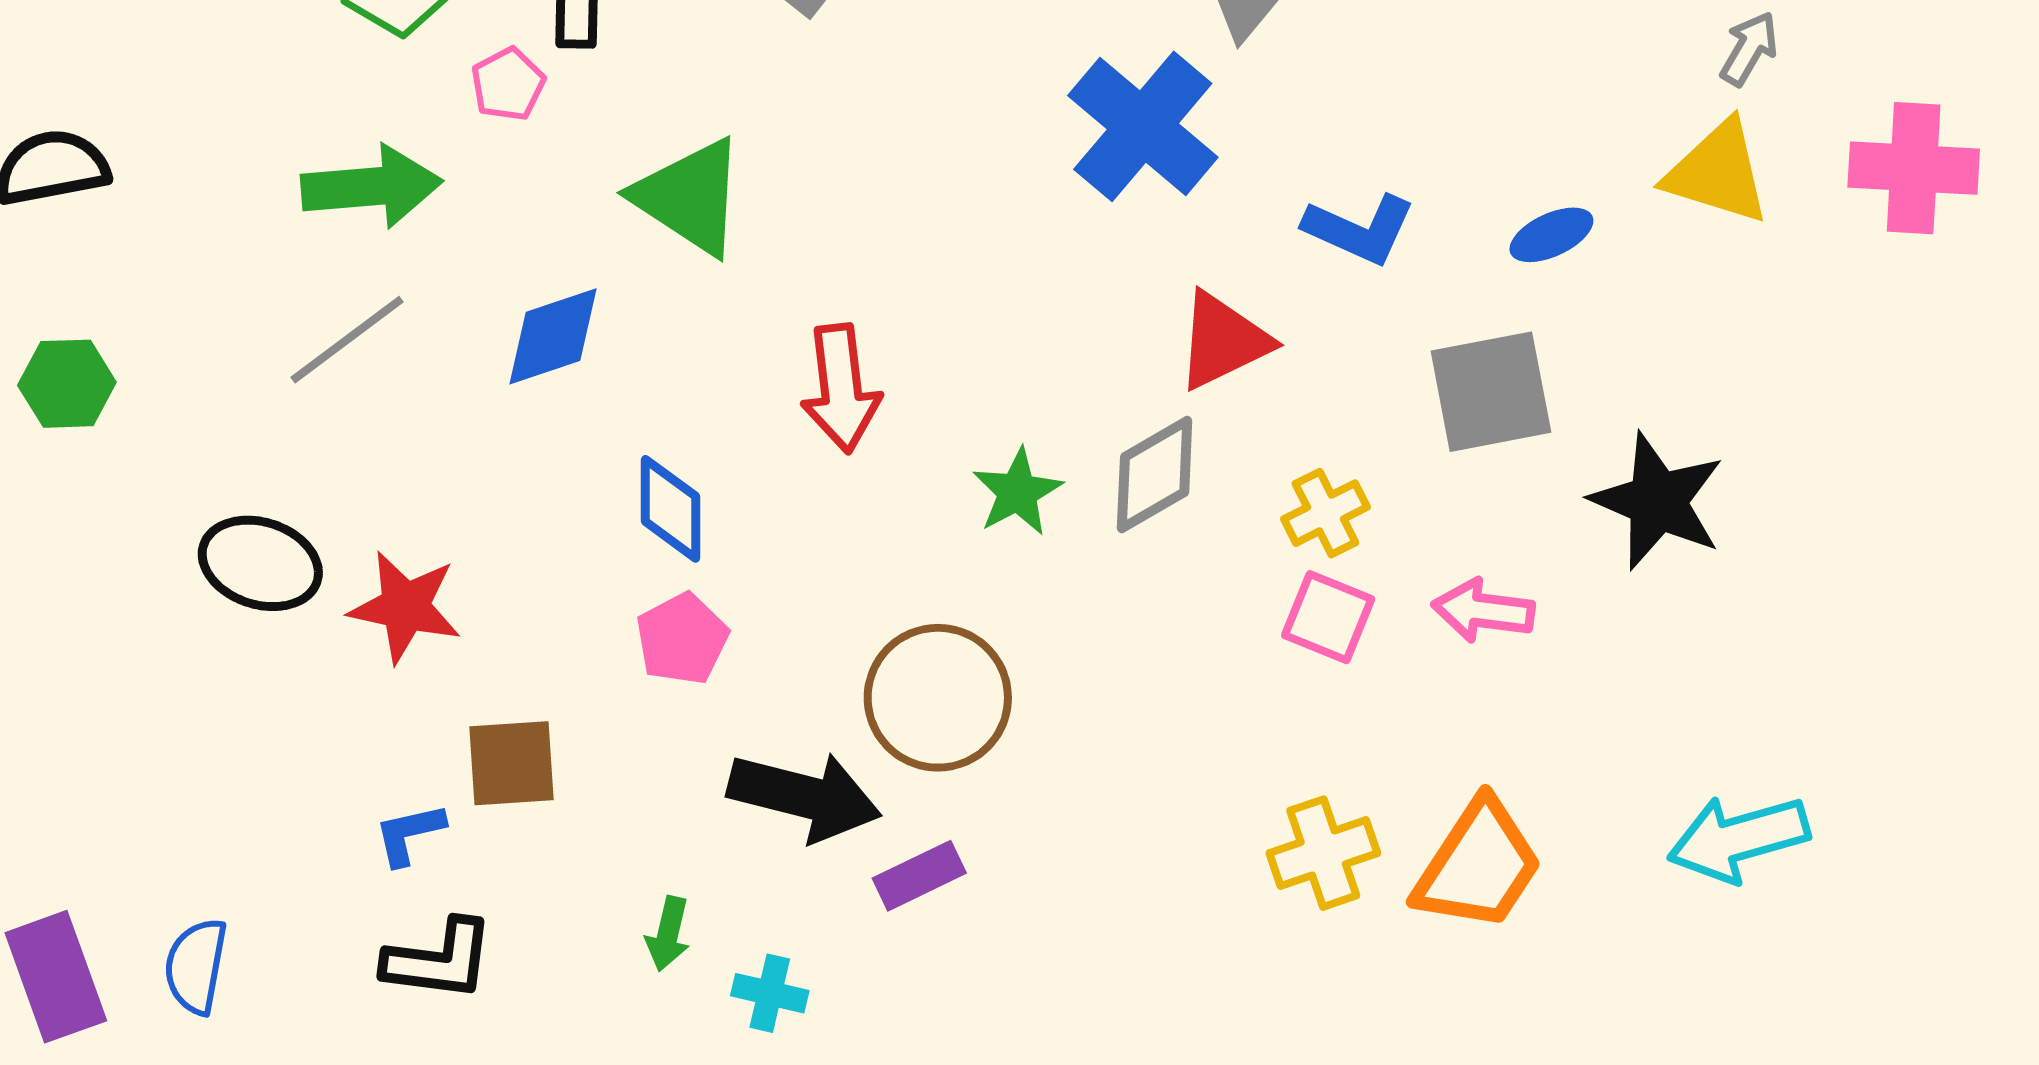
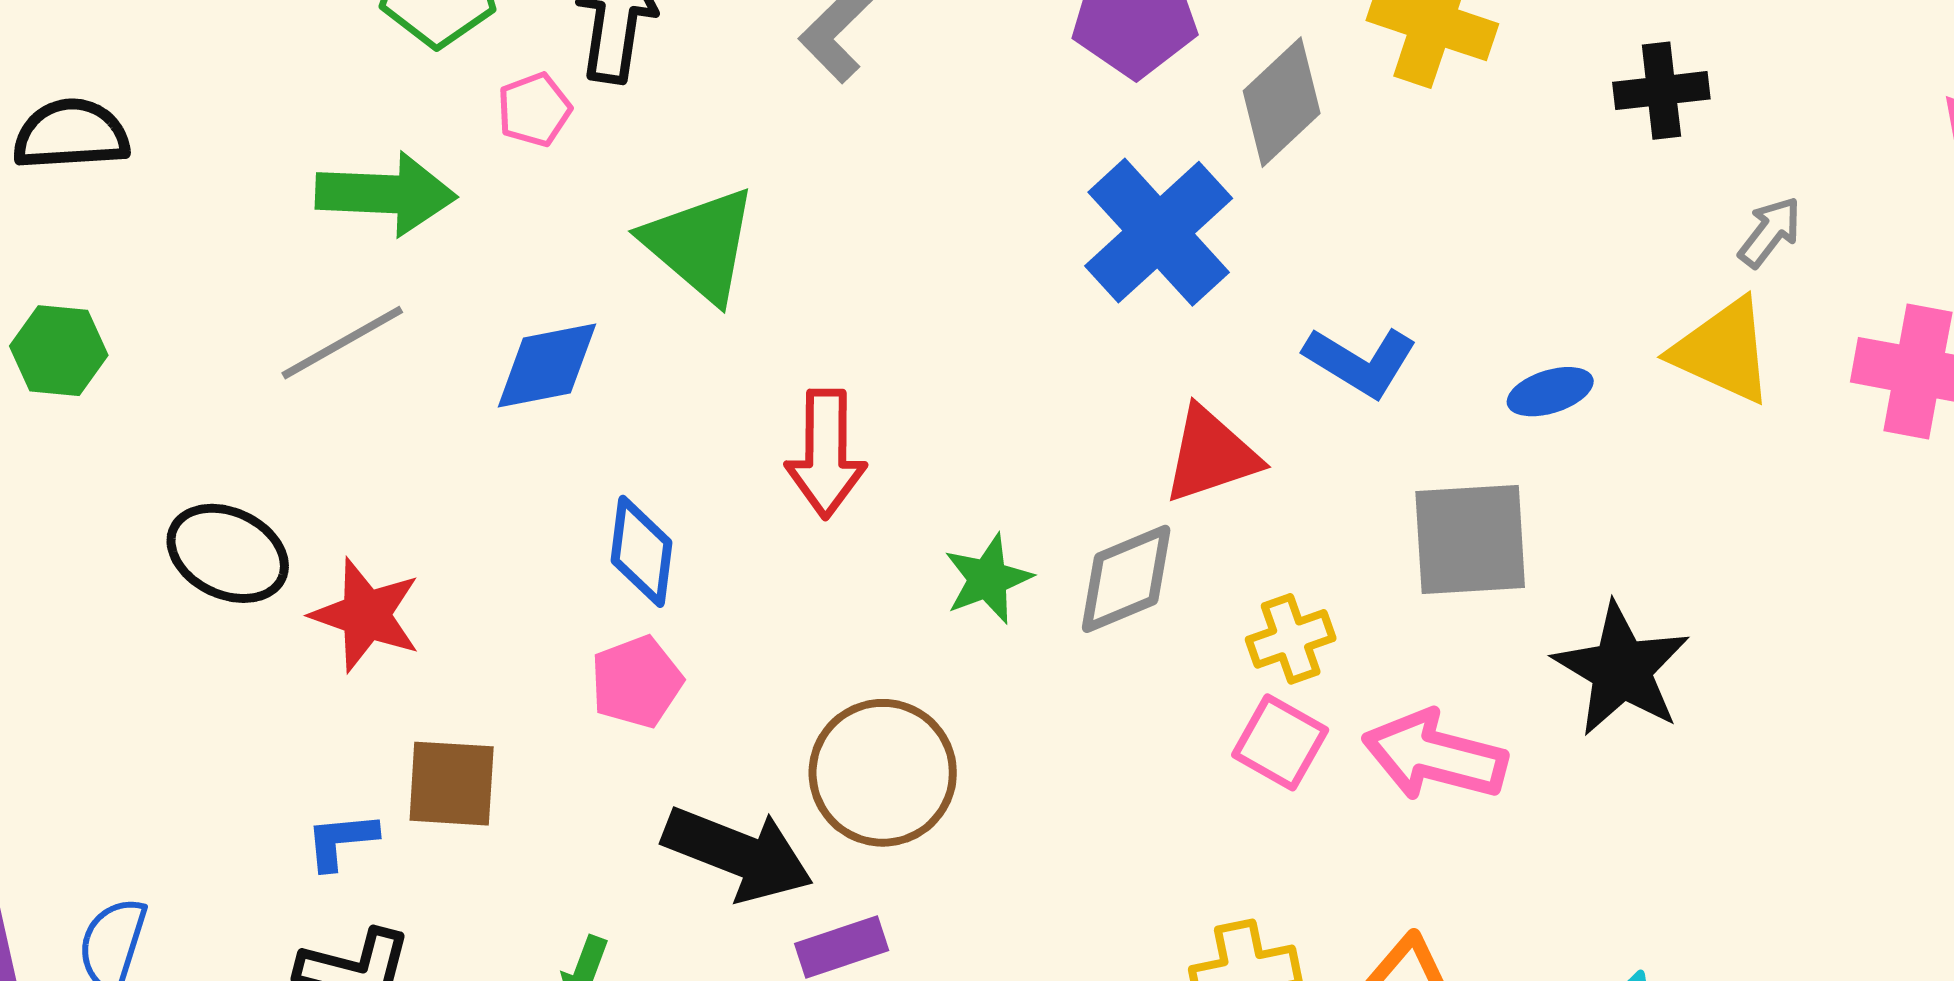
pink arrow: (1483, 611) -> (1435, 756), size x1.4

